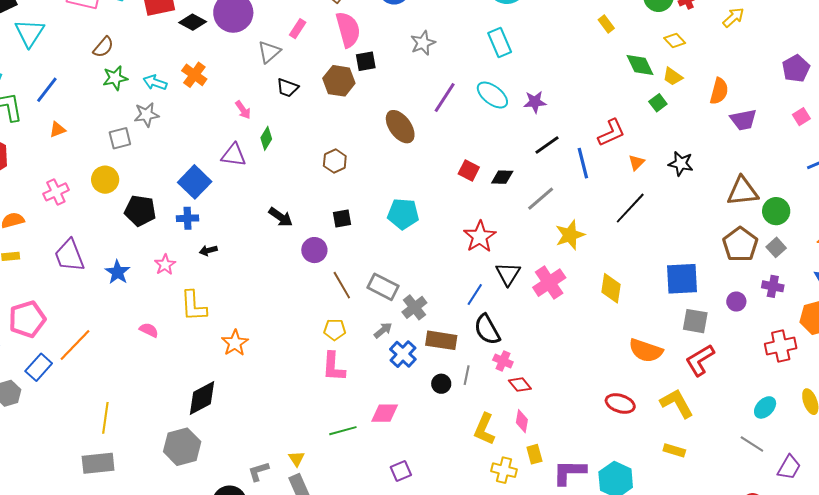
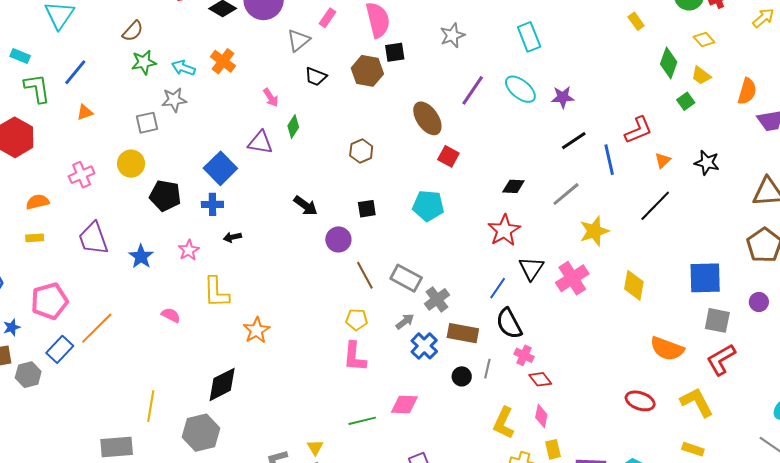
green diamond: (640, 65) -> (669, 63), turned 44
red square: (469, 170) -> (448, 156), moved
black diamond: (502, 177) -> (513, 186), moved
yellow line: (105, 418) -> (151, 406), moved

